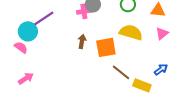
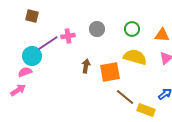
pink cross: (84, 11) -> (68, 36), moved
pink semicircle: (21, 47) -> (25, 72), turned -56
pink arrow: (26, 78) -> (18, 90), moved

